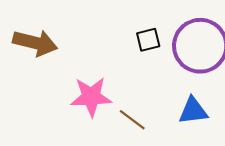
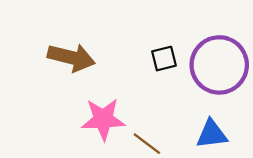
brown arrow: (35, 43) -> (71, 57), moved

